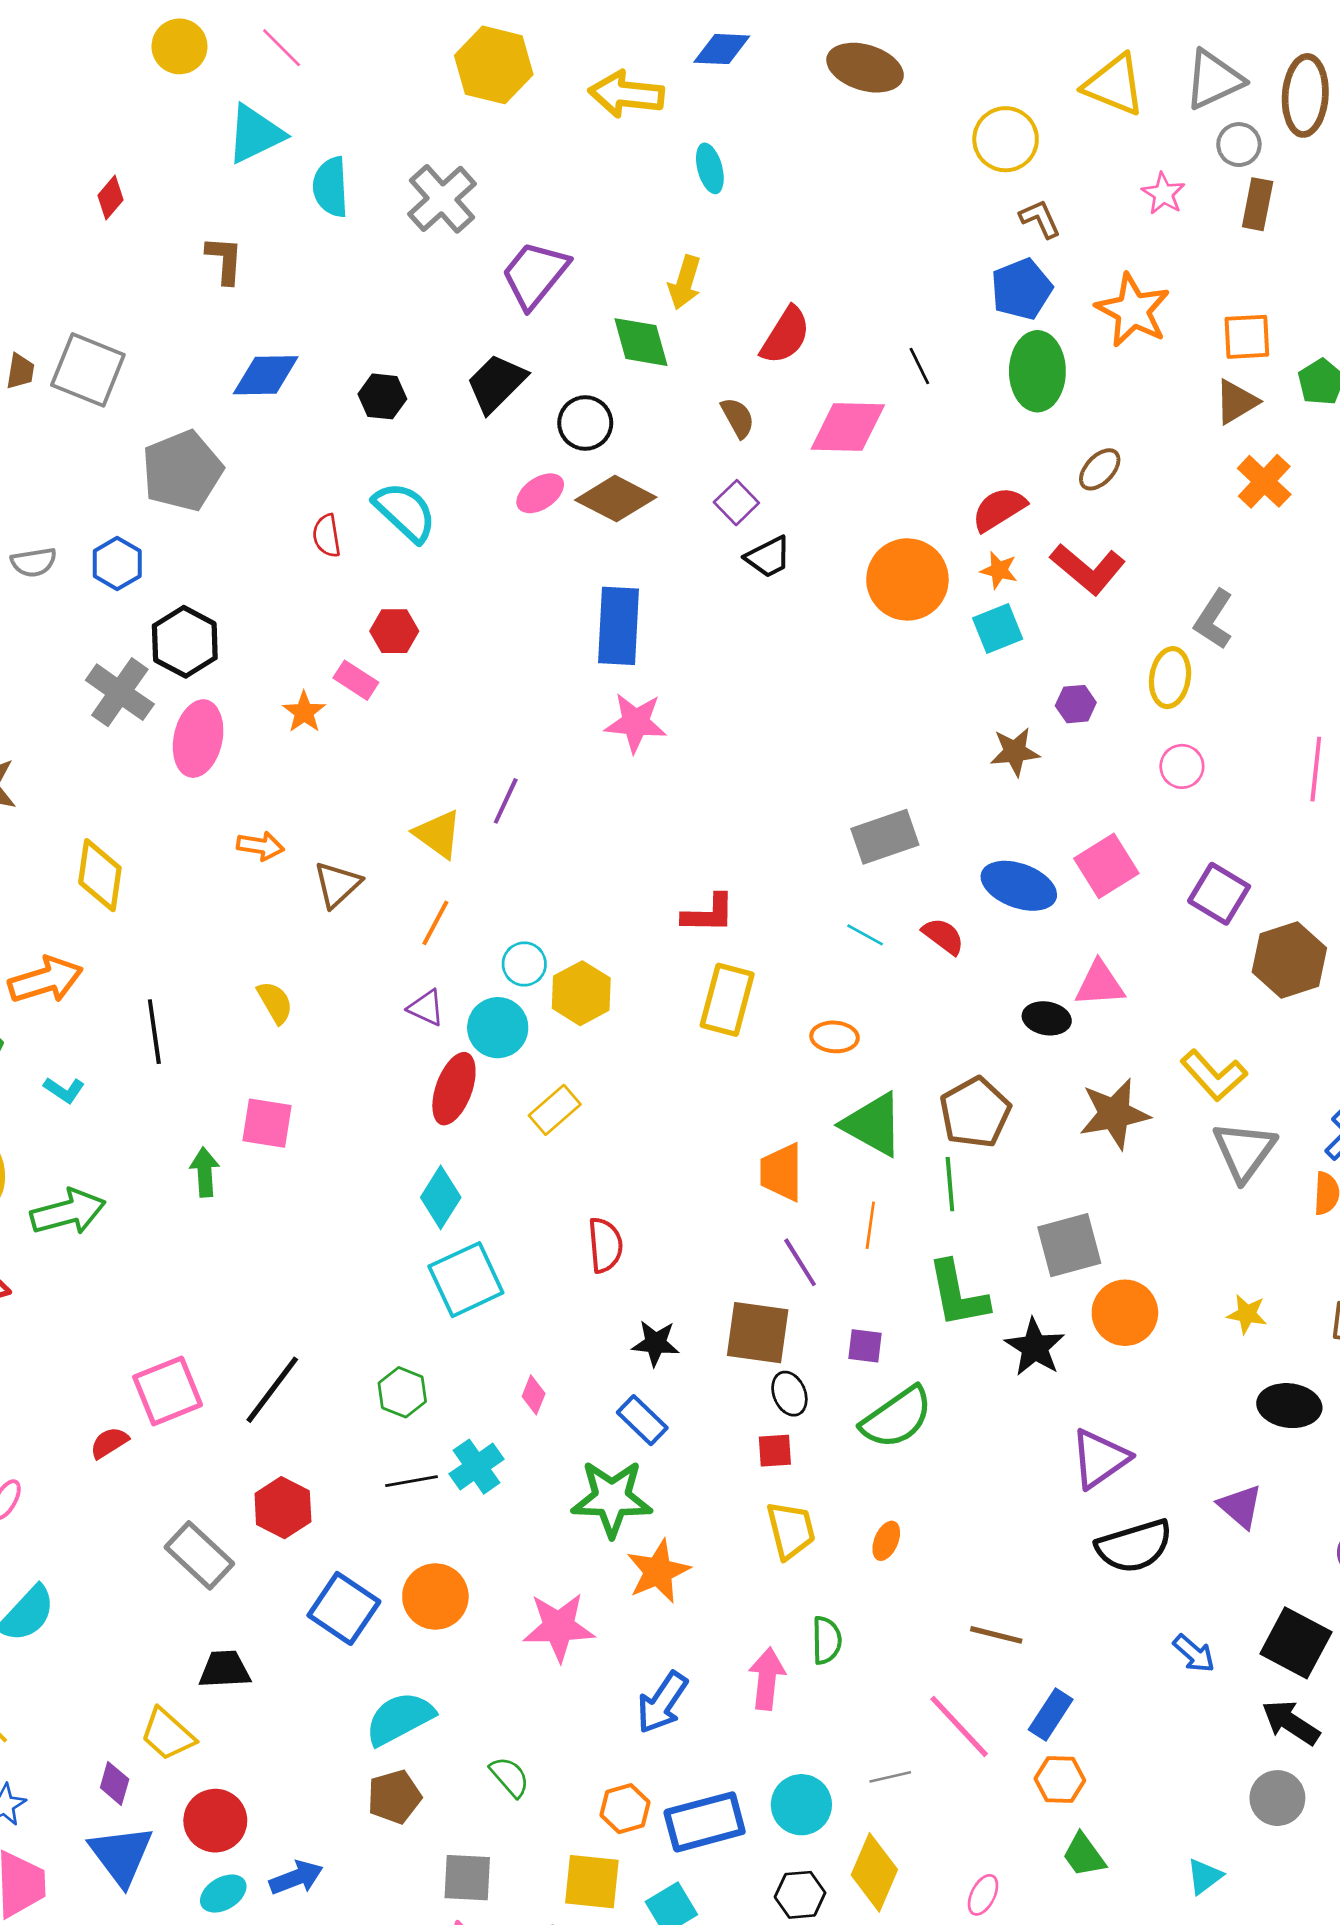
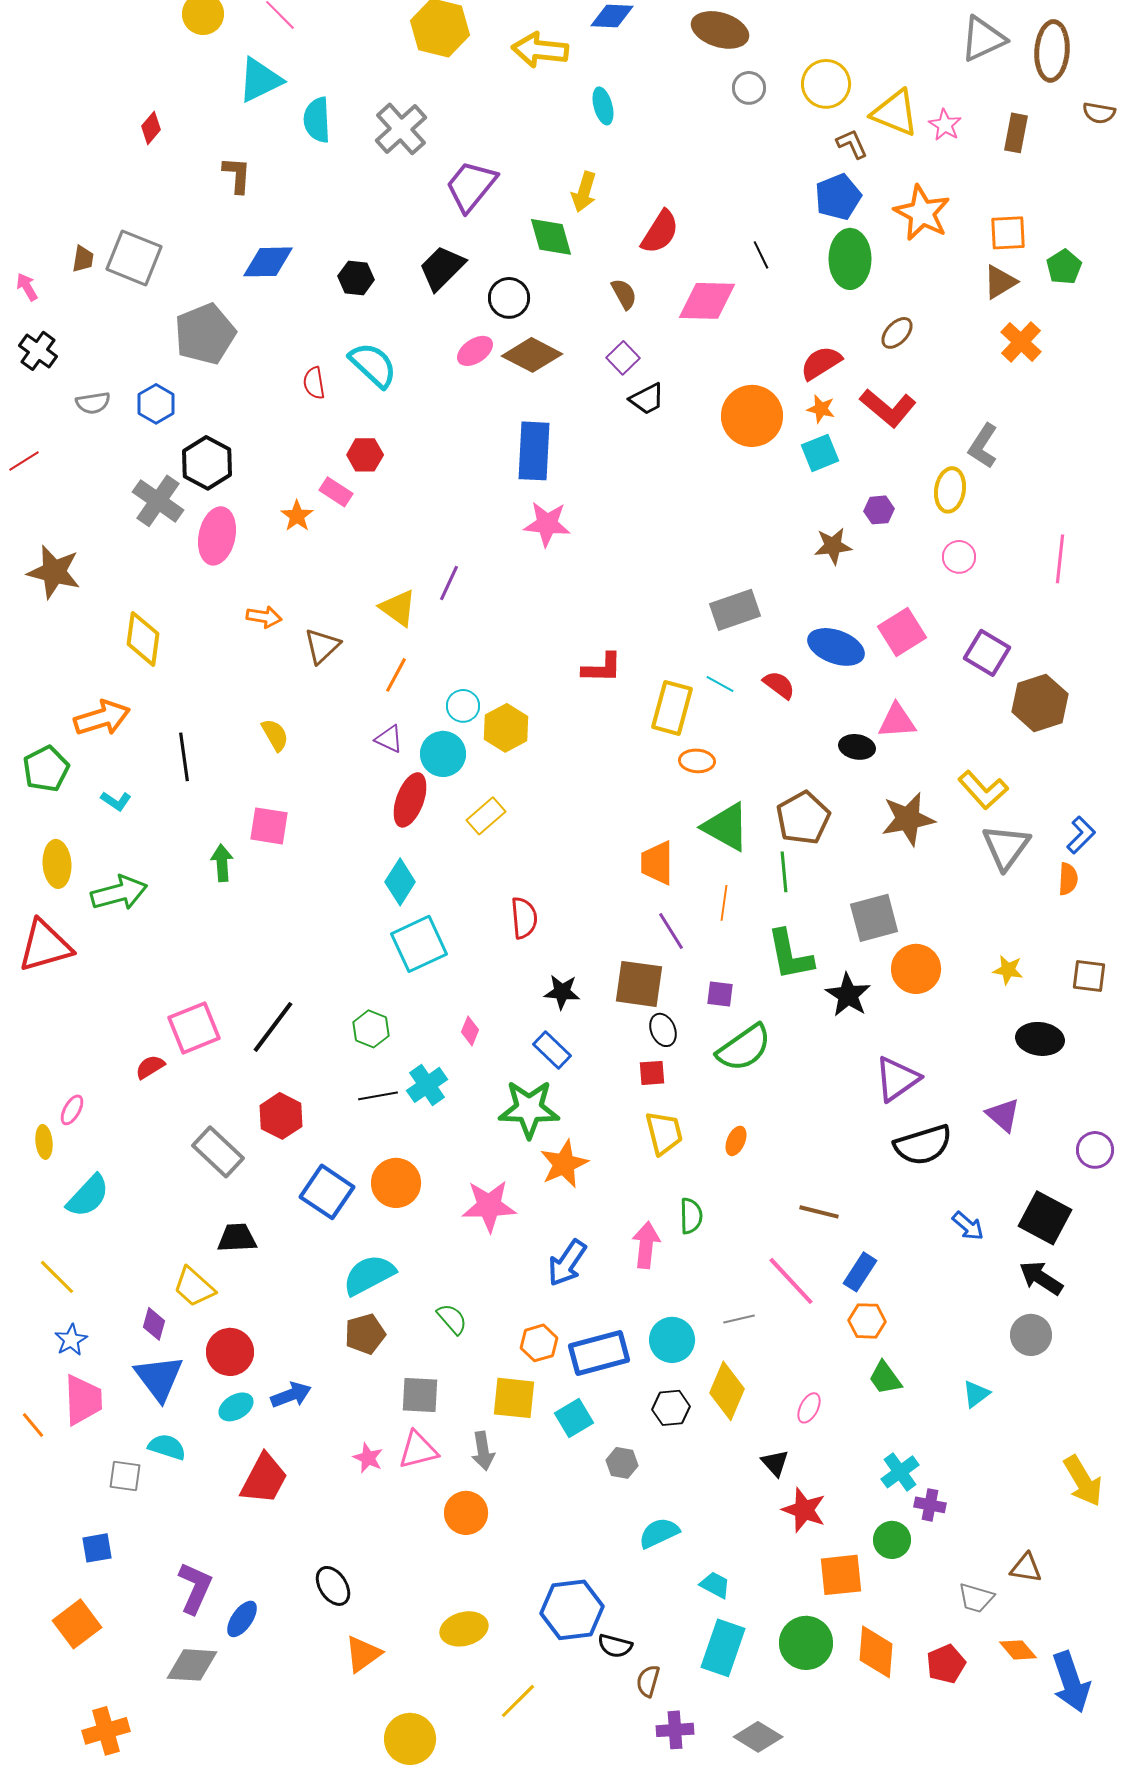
yellow triangle: (1114, 85) -> (895, 113), moved
gray circle: (1239, 145) -> (749, 88), moved
yellow rectangle: (727, 1000) -> (672, 708), moved

